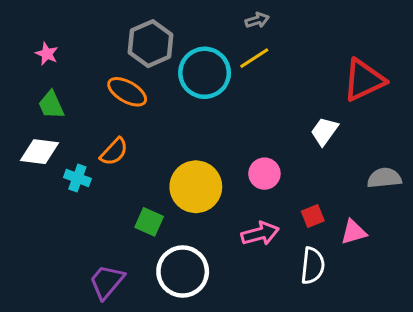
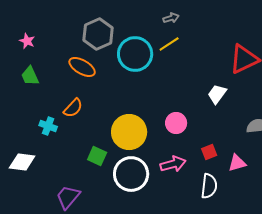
white diamond: (39, 152) -> (22, 162), moved
white circle: (183, 272) -> (131, 174), moved

